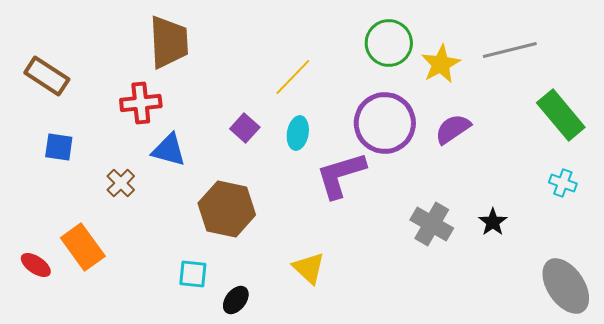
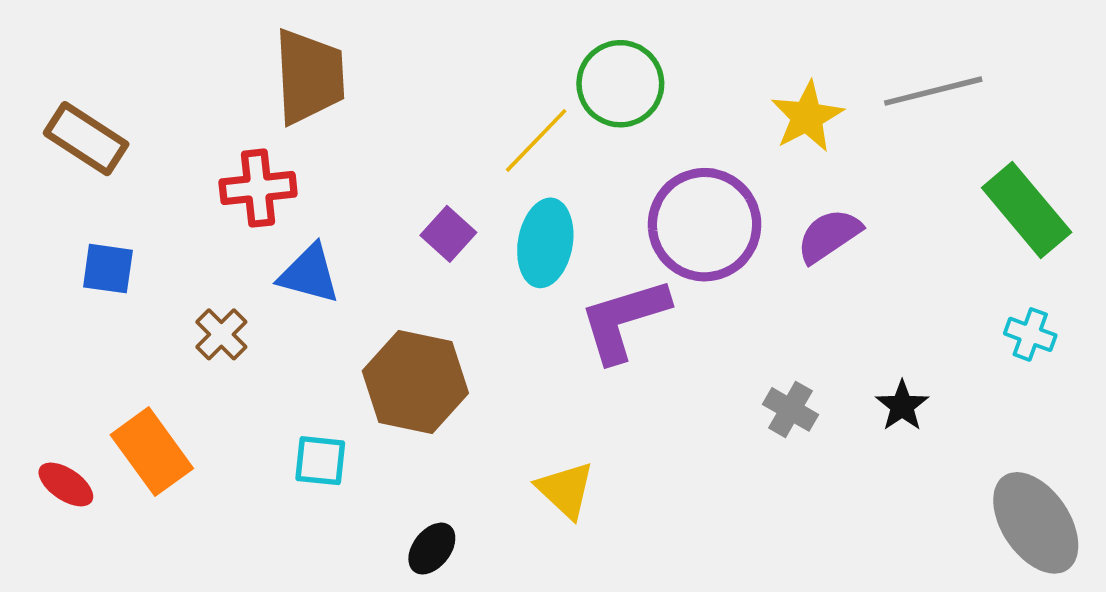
green circle: (389, 43) -> (620, 84), moved
cyan ellipse: (298, 133) -> (545, 243), size x1.4
gray cross: (432, 224) -> (791, 409), size x0.7
cyan square: (193, 274) -> (320, 461), moved

